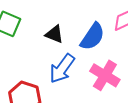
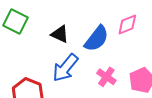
pink cross: (105, 75) -> (106, 77), size x0.7

